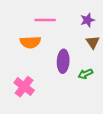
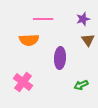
green arrow: (85, 74) -> (81, 85), moved

